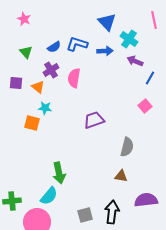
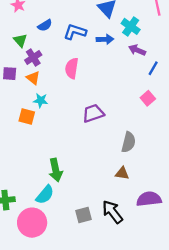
blue semicircle: (54, 47) -> (45, 25), moved
purple cross: (51, 70) -> (33, 58), moved
black arrow: (112, 212) -> (112, 212), turned -45

